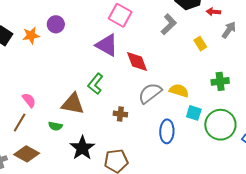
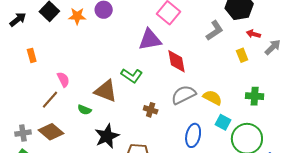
red arrow: (213, 12) -> (253, 34), moved
purple triangle: (107, 45) -> (150, 40), turned -50
green L-shape: (95, 84) -> (132, 76), turned -105

